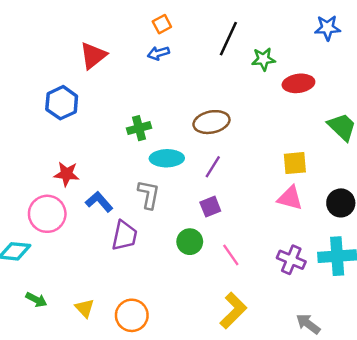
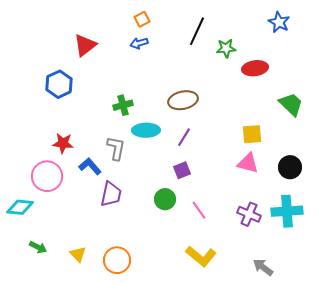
blue star: (327, 28) -> (279, 22), turned 30
gray L-shape: (149, 195) -> (116, 148), moved
yellow L-shape: (233, 311) -> (201, 256), turned 84

